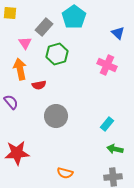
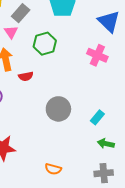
gray rectangle: (44, 27) -> (21, 13), moved
blue triangle: (118, 33) -> (109, 22), size x1.6
gray circle: (56, 116) -> (58, 109), moved

